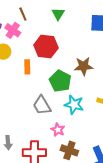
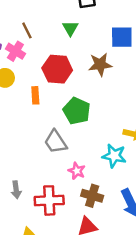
brown star: (84, 66) -> (100, 64), moved
cyan star: (74, 105) -> (114, 156), moved

